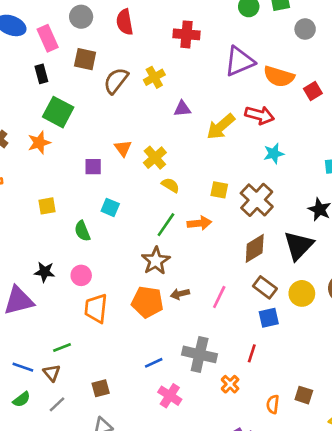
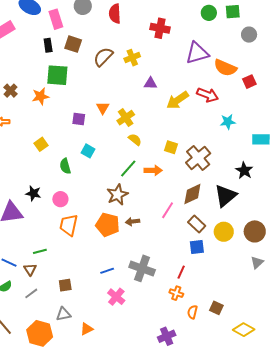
brown square: (85, 59) -> (73, 44), moved
green square: (58, 112) -> (57, 75), turned -30
cyan star: (274, 154) -> (228, 122), moved
yellow square: (47, 206) -> (41, 144), turned -32
pink line: (219, 297) -> (168, 210), moved
orange cross: (230, 384) -> (176, 293), moved, turned -32

